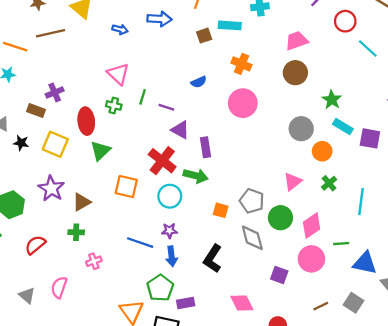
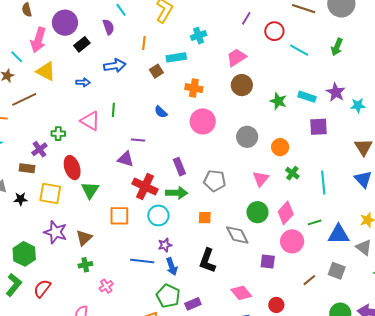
blue semicircle: (199, 82) -> (161, 112), turned 80
green line: (143, 97) -> (113, 110), moved
green cross: (114, 105) -> (58, 134), moved
cyan rectangle: (343, 127) -> (307, 97), moved
gray circle: (301, 129) -> (247, 137), moved
purple triangle: (180, 130) -> (126, 159), moved
gray pentagon: (252, 201) -> (215, 181), moved
red semicircle: (35, 245) -> (42, 288), moved

